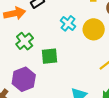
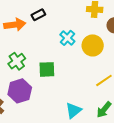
green cross: (25, 41) -> (17, 61), moved

